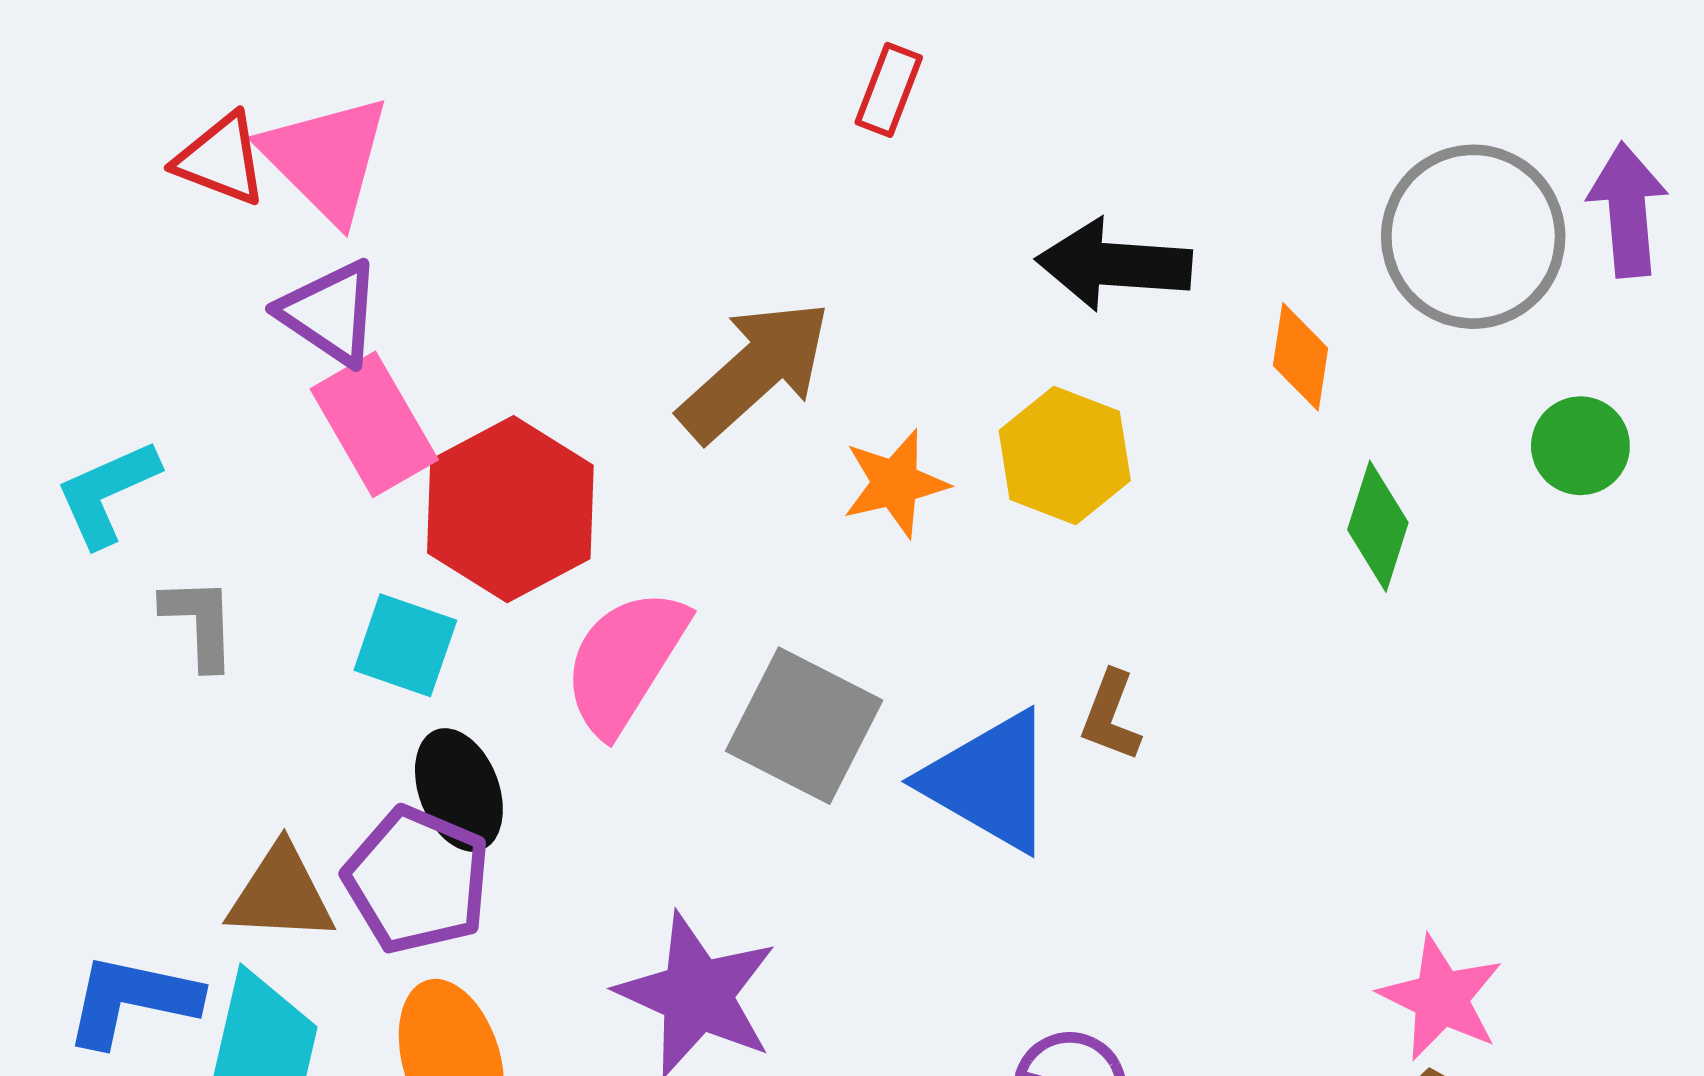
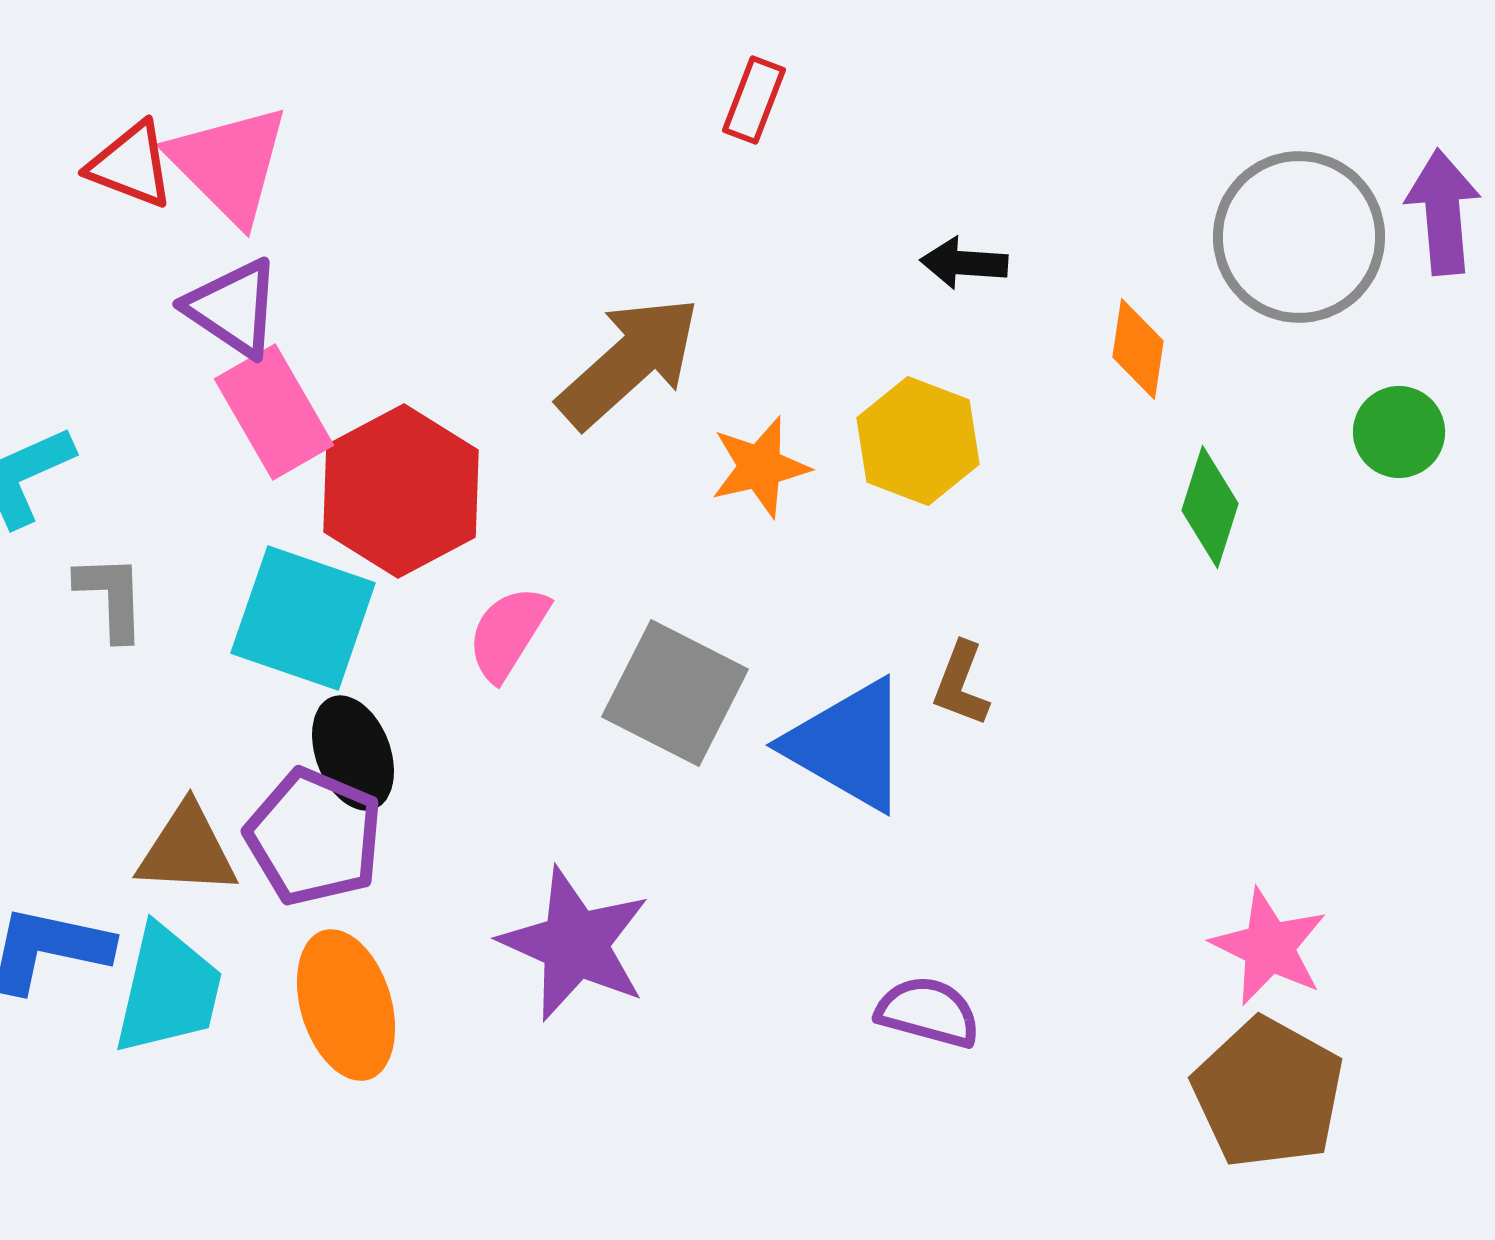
black arrow: (1114, 265) -> (964, 263), size x0.6
cyan square: (405, 645) -> (303, 618), size x1.5
pink semicircle: (625, 661) -> (508, 633), size x0.7

